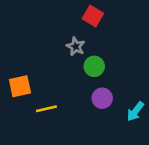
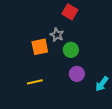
orange square: (20, 86) -> (40, 47), moved

